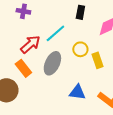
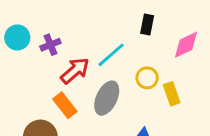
purple cross: (23, 11) -> (50, 45), moved, turned -32

